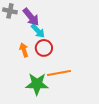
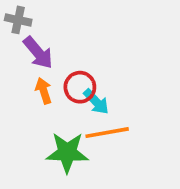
purple arrow: (31, 17) -> (38, 53), moved
cyan arrow: (38, 31) -> (96, 102), moved

